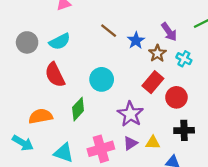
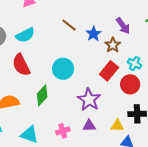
cyan cross: (184, 59) -> (135, 64), moved
purple triangle: (130, 143) -> (89, 126), turned 32
yellow triangle: (153, 143) -> (117, 126), moved
pink cross: (101, 149) -> (63, 131), size x0.6

